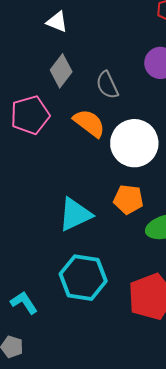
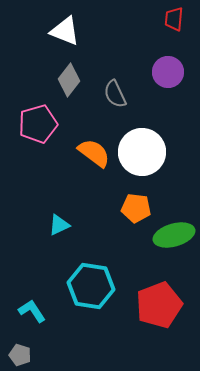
white triangle: (57, 22) -> (65, 31), size x1.4
orange semicircle: (89, 123) -> (94, 153), moved
cyan triangle: (75, 214) -> (59, 225), moved, size x0.6

